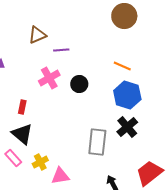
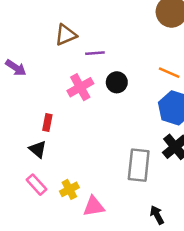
black circle: (79, 84) -> (117, 82), moved
black triangle: (22, 134) -> (38, 149), moved, size x0.7

